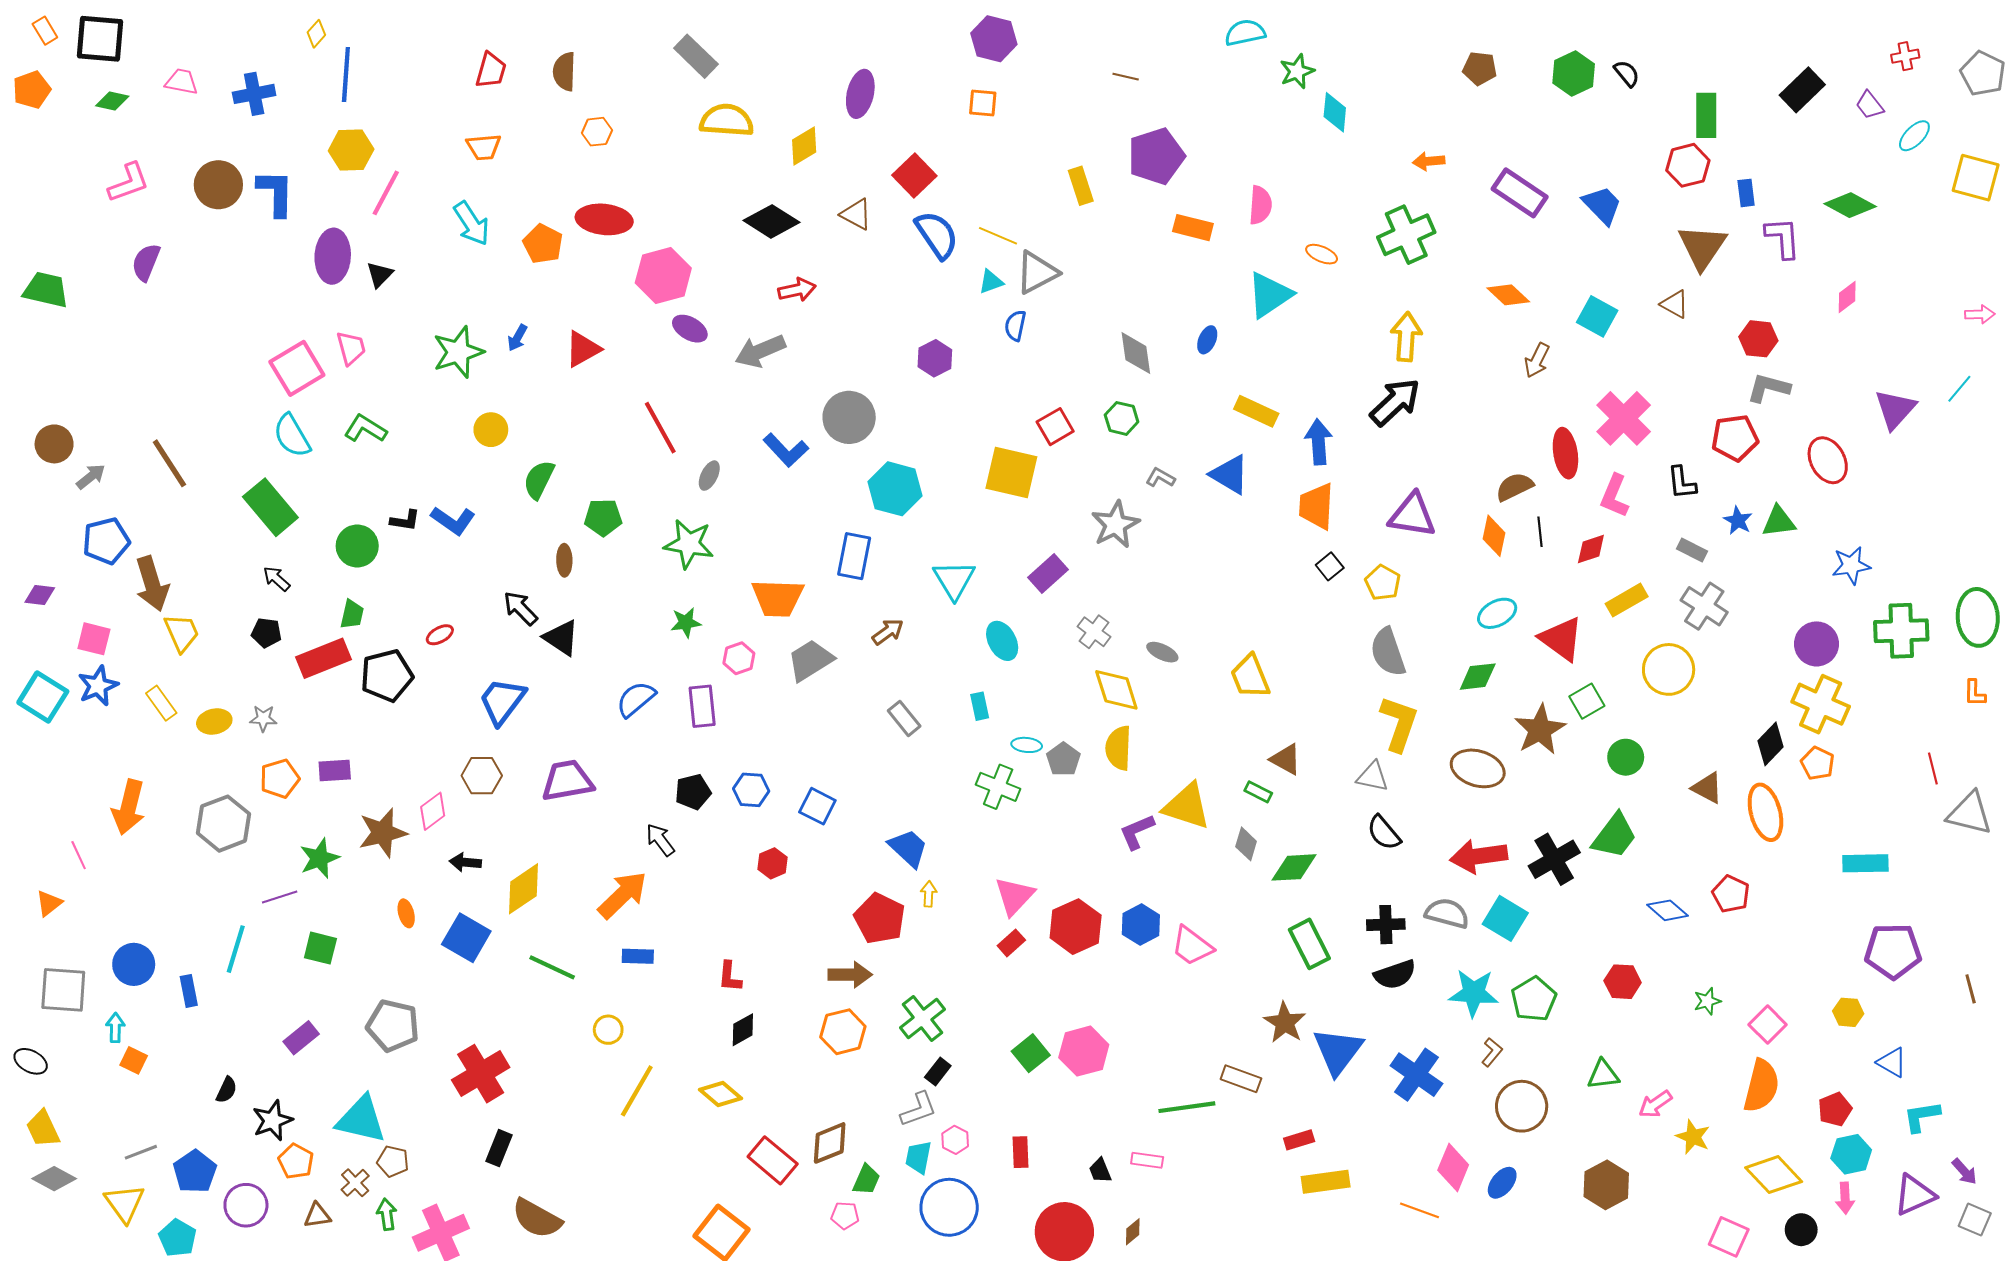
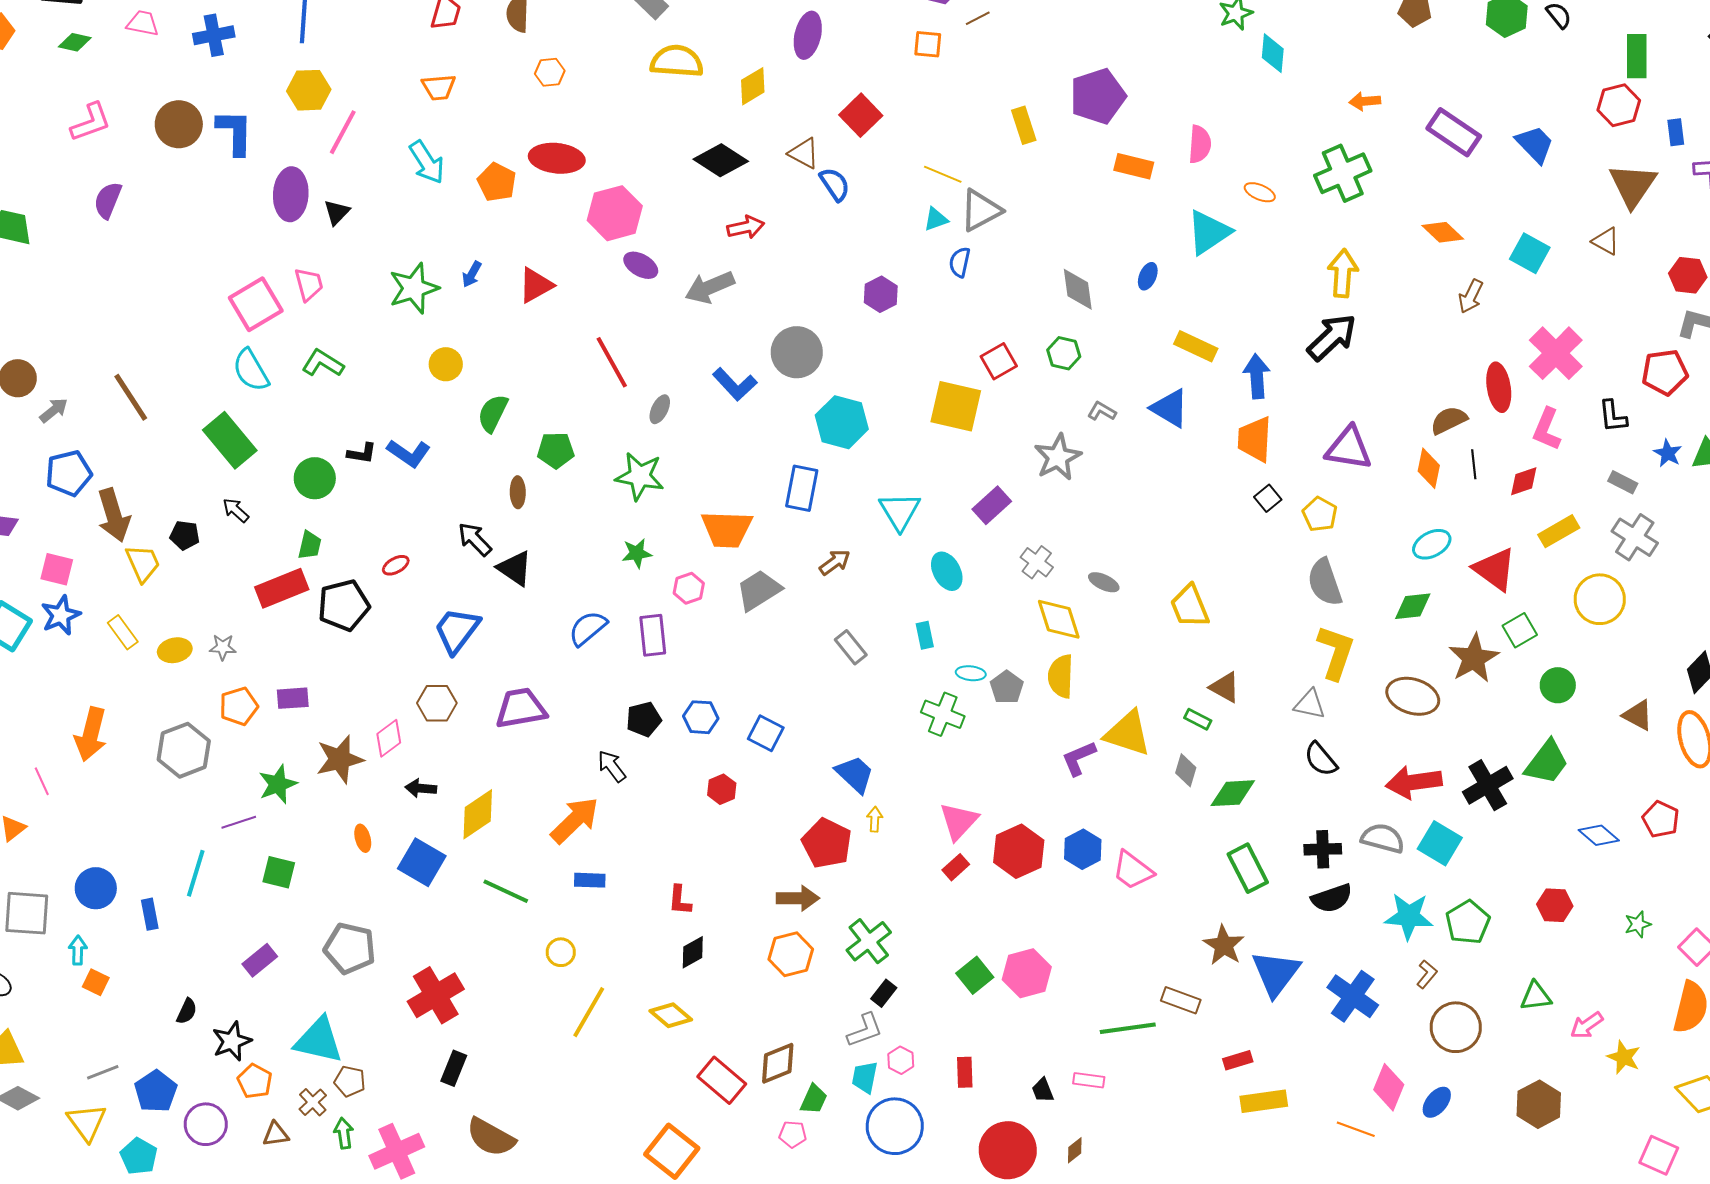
brown line: (1126, 77) -> (978, 18), moved, turned -40
blue semicircle: (937, 235) -> (835, 184), moved, size x0.7
black pentagon: (266, 633) -> (185, 535), moved

